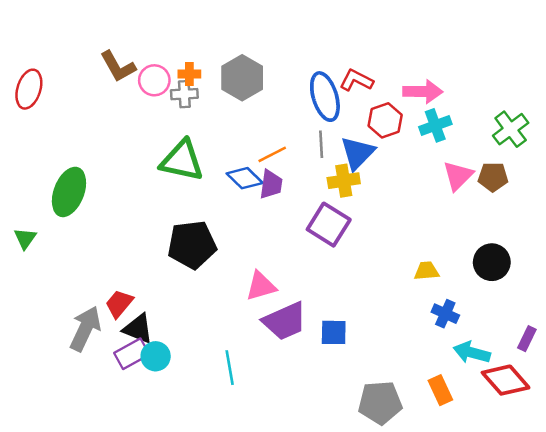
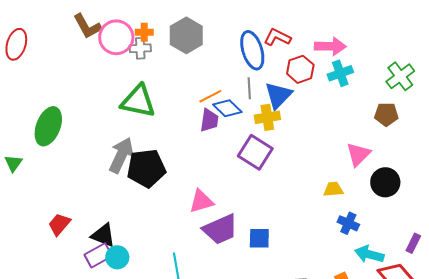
pink circle: (154, 80) -> (116, 37), size x1.4
pink triangle: (458, 176) -> (358, 154), moved
blue diamond: (245, 178) -> (227, 108), moved
red trapezoid: (119, 304) -> (59, 224), moved
gray arrow: (85, 329) -> (121, 155), moved

